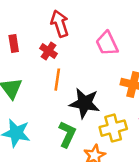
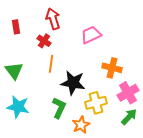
red rectangle: (14, 44) -> (16, 27), moved
pink trapezoid: (107, 44) -> (91, 35), turned 90

